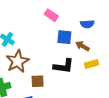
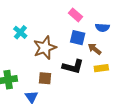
pink rectangle: (51, 15) -> (76, 15), moved
brown star: (18, 61) -> (45, 48), moved

